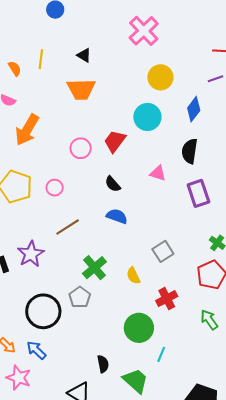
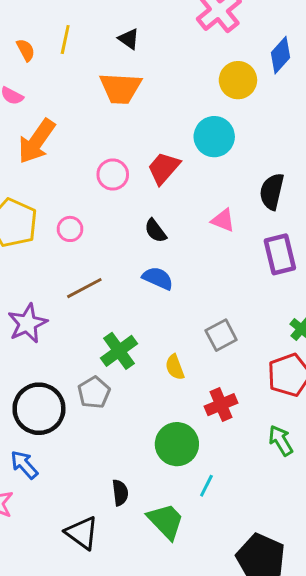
blue diamond: (194, 109) -> (281, 55), moved

